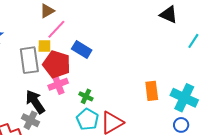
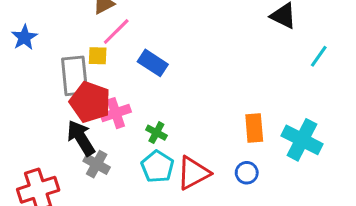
red pentagon: (57, 64) -> (90, 102), moved
gray cross: (30, 120) -> (97, 164), moved
blue circle: (181, 125) -> (247, 173), moved

